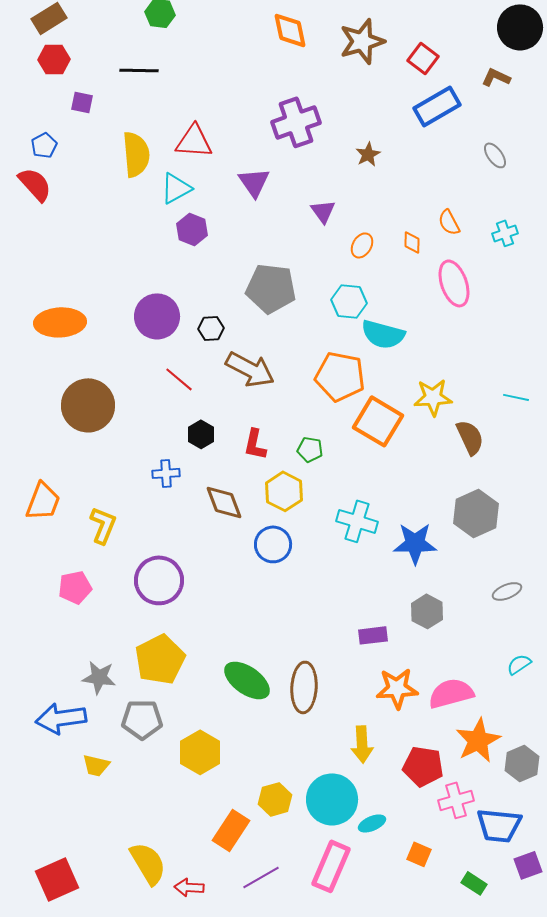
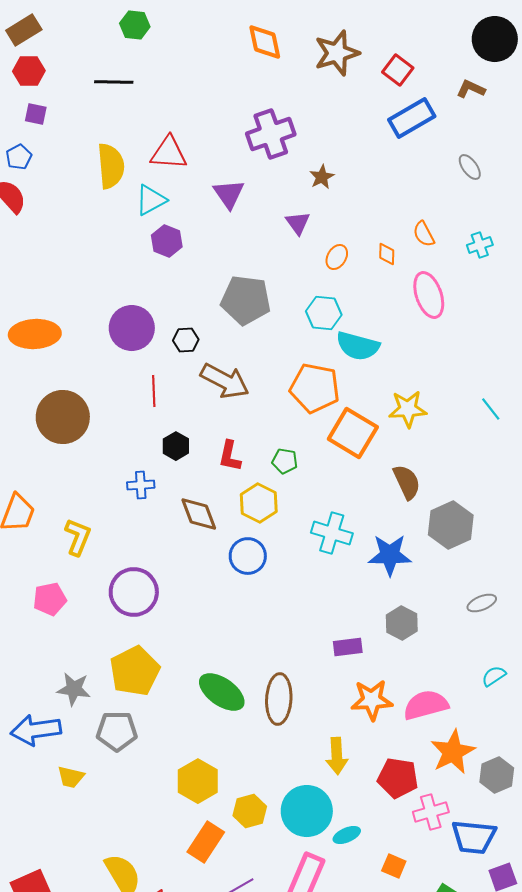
purple square: (82, 102) -> (36, 114), moved
brown star: (368, 154) -> (322, 177), moved
red line: (179, 379) -> (154, 391), turned 48
cyan line: (516, 397) -> (491, 409), turned 40
brown semicircle: (470, 437) -> (407, 482), moved
yellow hexagon: (200, 752) -> (198, 781), moved

